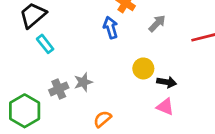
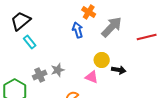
gray arrow: (157, 23) -> (112, 27), size x1.6
pink triangle: (165, 107) -> (92, 77), moved

